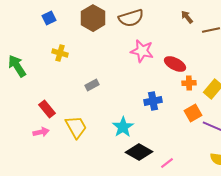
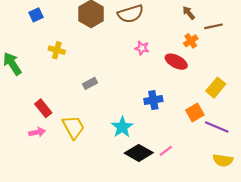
blue square: (49, 18) -> (36, 15), moved
pink star: (142, 51) -> (142, 48), size x0.6
orange cross: (189, 83) -> (191, 41), moved, turned -32
pink line: (167, 163) -> (166, 151), moved

